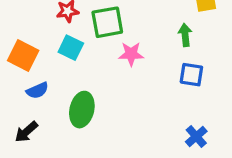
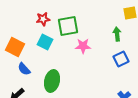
blue square: (191, 75) -> (121, 59), turned -35
blue semicircle: (37, 90) -> (24, 69), turned 72

